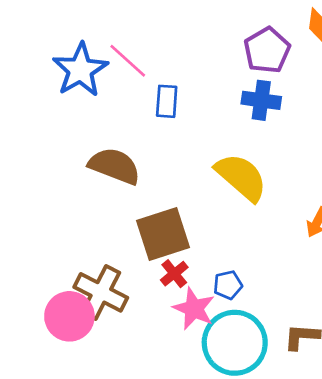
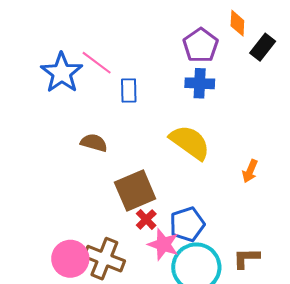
brown semicircle: (115, 166) -> (94, 143), size x0.7
blue pentagon: (228, 285) -> (187, 224), size x1.6
brown cross: (101, 292) -> (104, 259), moved

